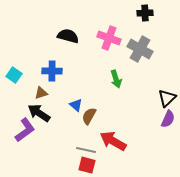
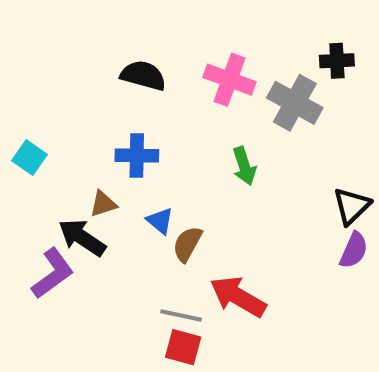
black cross: (145, 13) -> (337, 61), moved
blue cross: (52, 71) -> (137, 155), moved
brown triangle: (41, 93) -> (103, 204), moved

